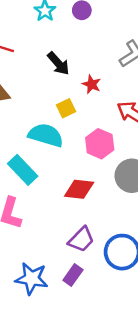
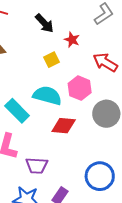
cyan semicircle: (46, 135) -> (47, 96), moved
purple trapezoid: (81, 240) -> (37, 166), moved, turned 50

